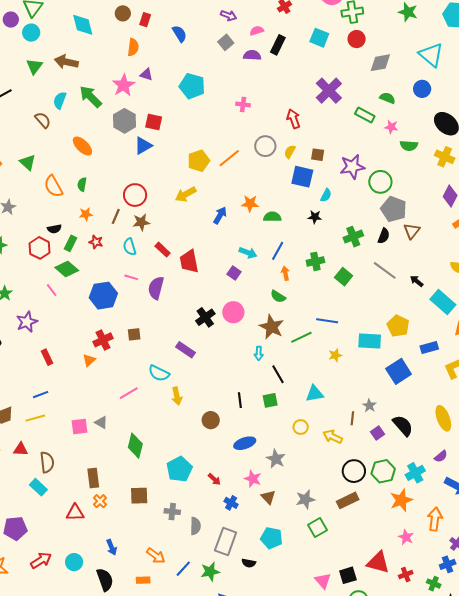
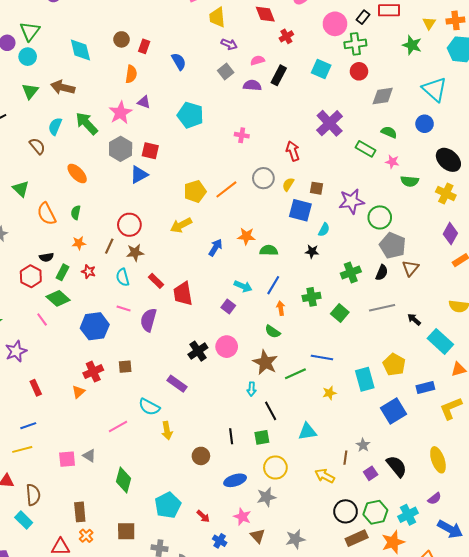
gray line: (385, 270) -> (382, 308), turned -50
cyan rectangle: (370, 341) -> (365, 379), turned 70
yellow circle: (301, 427) -> (275, 468), moved, size x1.5
gray star: (276, 459) -> (266, 497), turned 30
brown rectangle: (348, 500) -> (357, 538), moved

